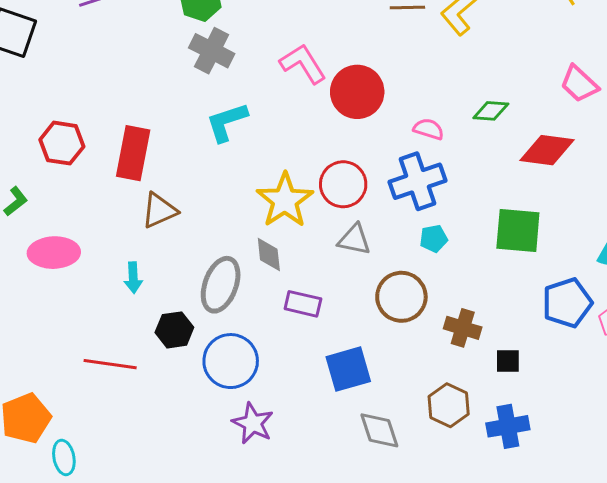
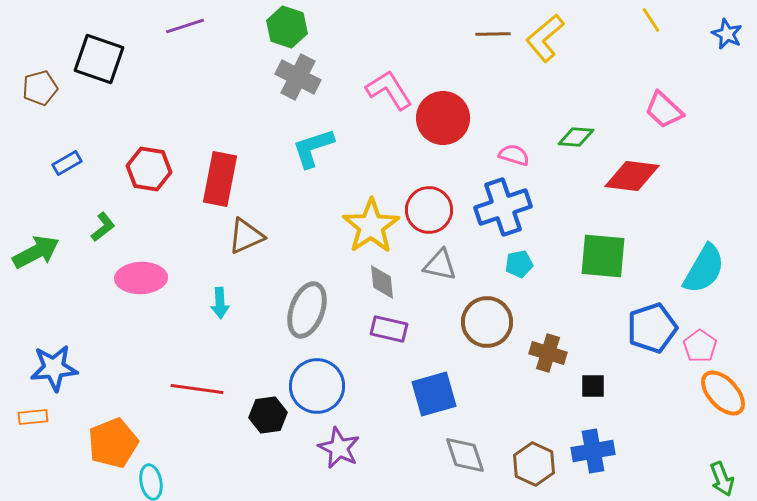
gray diamond: (269, 255) -> (382, 282), moved
black hexagon: (174, 330) -> (268, 415), moved
brown hexagon: (449, 405) -> (534, 464), moved

